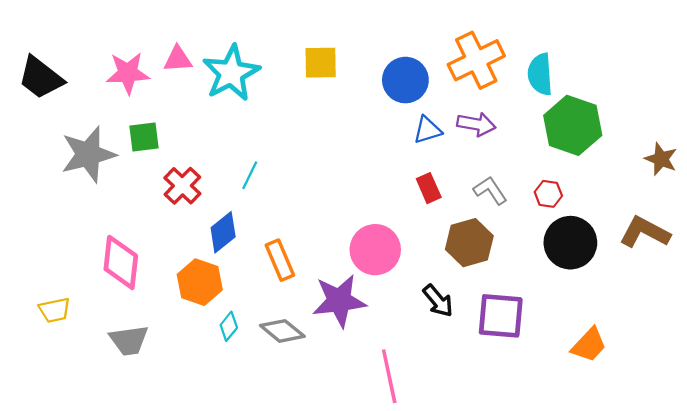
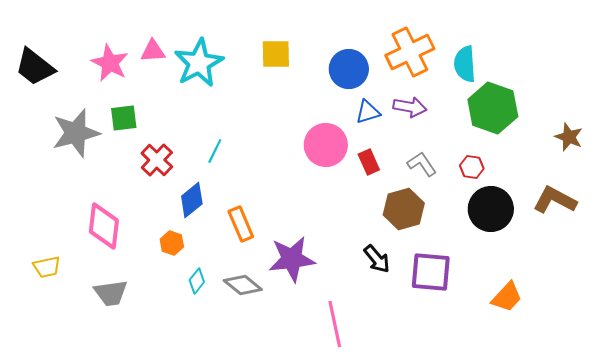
pink star: (128, 73) -> (110, 63), turned 30
pink circle: (375, 250) -> (326, 145), moved
orange hexagon: (200, 282) -> (172, 243), size x0.6

